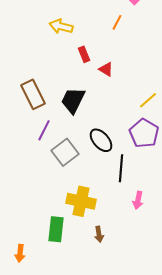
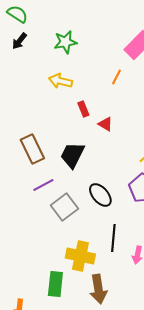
purple line: (44, 130) -> (43, 185), turned 35
black line: (121, 168) -> (113, 238), moved
brown arrow: (99, 234) -> (98, 289), size x1.8

